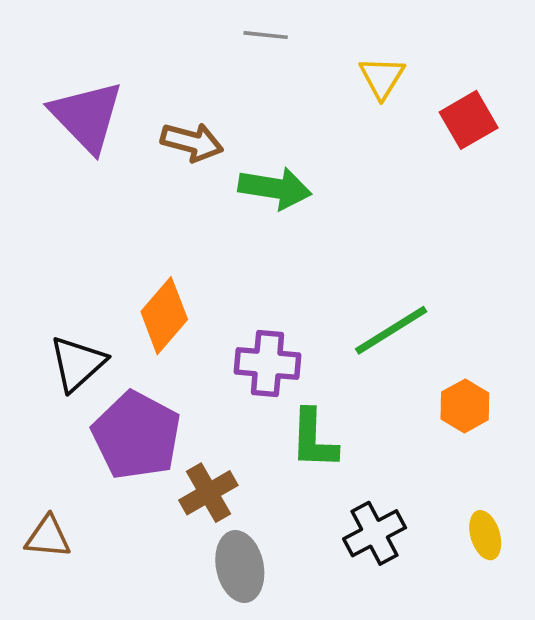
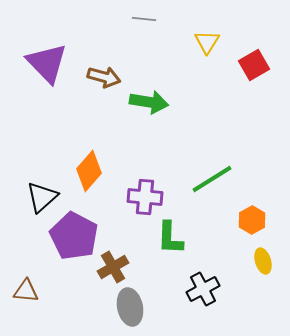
yellow ellipse: (485, 535) -> (263, 261), moved

